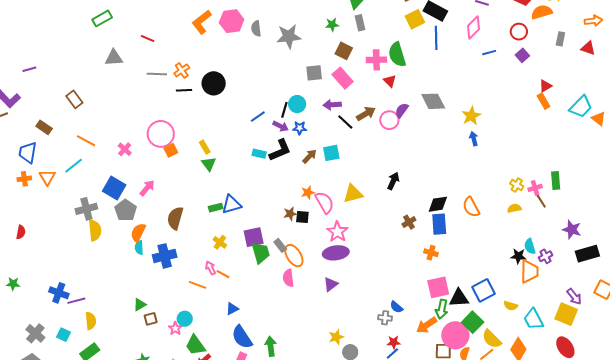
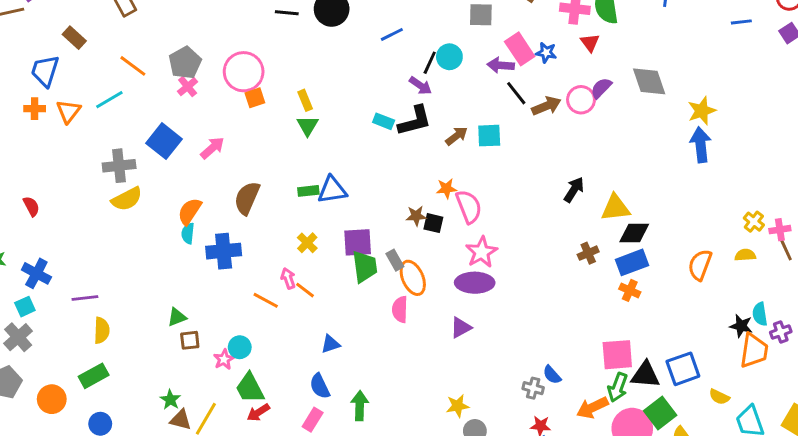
pink rectangle: (343, 78) -> (520, 49), moved
brown arrow: (366, 114) -> (546, 106), moved
blue line: (258, 117) -> (392, 34), moved
blue star: (300, 128) -> (546, 53), moved
blue arrow: (474, 139) -> (701, 145), size x1.6
yellow triangle: (353, 194) -> (616, 208), moved
orange semicircle: (471, 207) -> (700, 265), moved, turned 40
gray pentagon: (126, 210) -> (185, 63), moved
blue rectangle: (439, 224) -> (632, 262), turned 65
yellow semicircle: (95, 230) -> (127, 199), turned 60
red semicircle: (21, 232) -> (31, 206), moved, turned -48
orange cross: (431, 253) -> (630, 290), moved
blue cross: (59, 293) -> (36, 273), moved
blue triangle: (232, 309) -> (330, 344), moved
cyan square: (63, 335) -> (25, 307), moved, turned 32
blue semicircle: (242, 337) -> (320, 386), size x0.7

